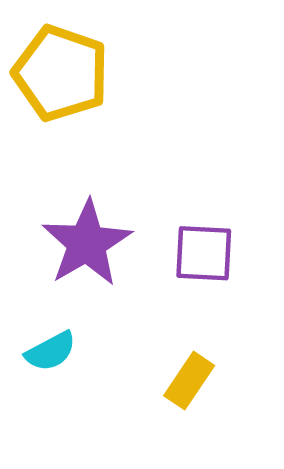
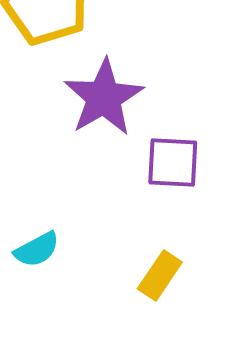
purple star: (87, 243) -> (104, 97), moved

